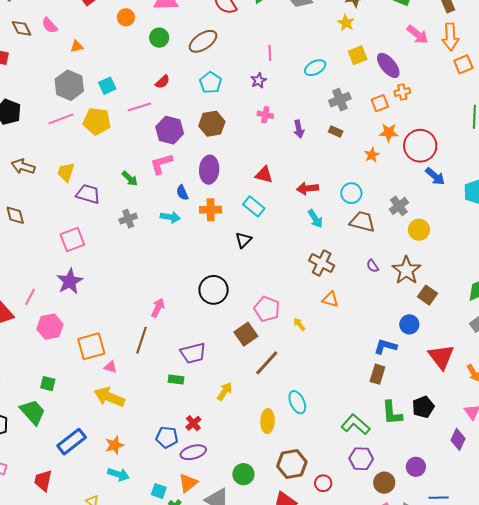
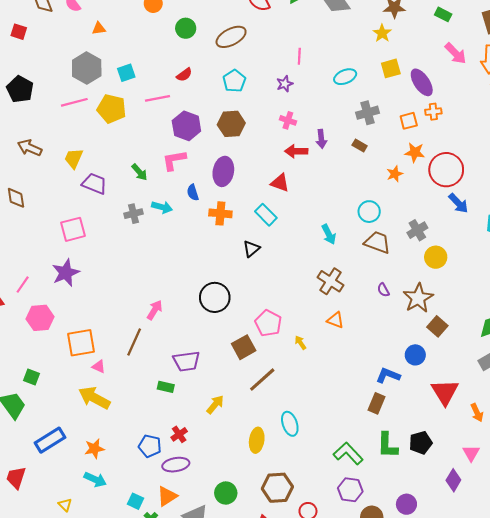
red arrow: (307, 188) -> (296, 151), moved
cyan arrow: (170, 217) -> (162, 207), moved

